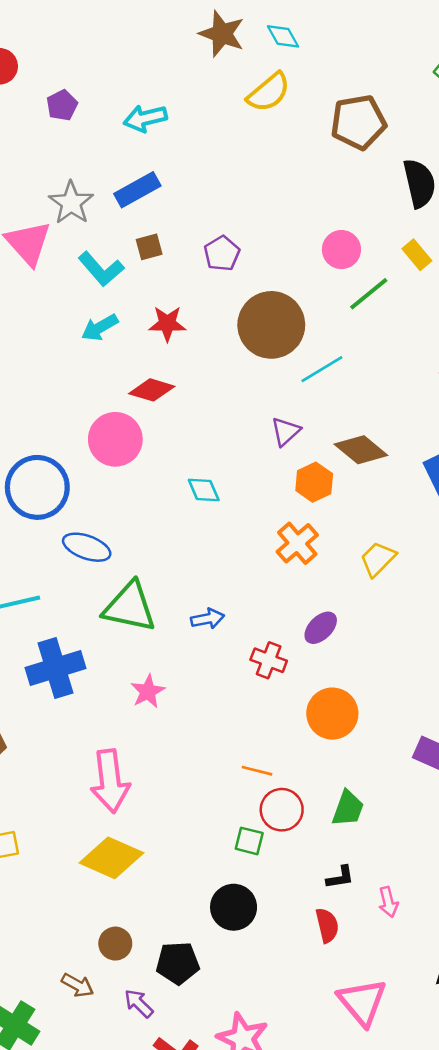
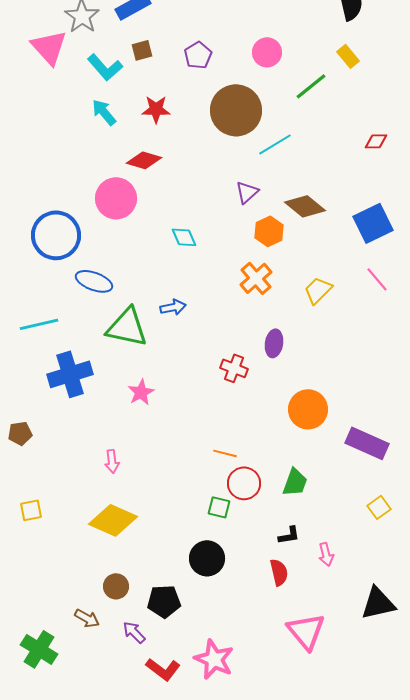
pink circle: (341, 250) -> (267, 52), moved
cyan arrow: (100, 328) -> (104, 112), turned 80
blue arrow: (208, 619) -> (173, 307), moved
purple ellipse: (321, 628) -> (274, 343), turned -36
orange circle: (332, 714) -> (308, 409), moved
pink arrow: (110, 781) -> (112, 461), size x0.5

